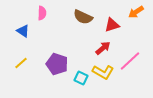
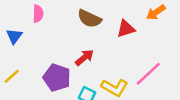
blue triangle: (23, 31) -> (14, 36), turned 32
red arrow: (103, 48) -> (84, 58), moved

